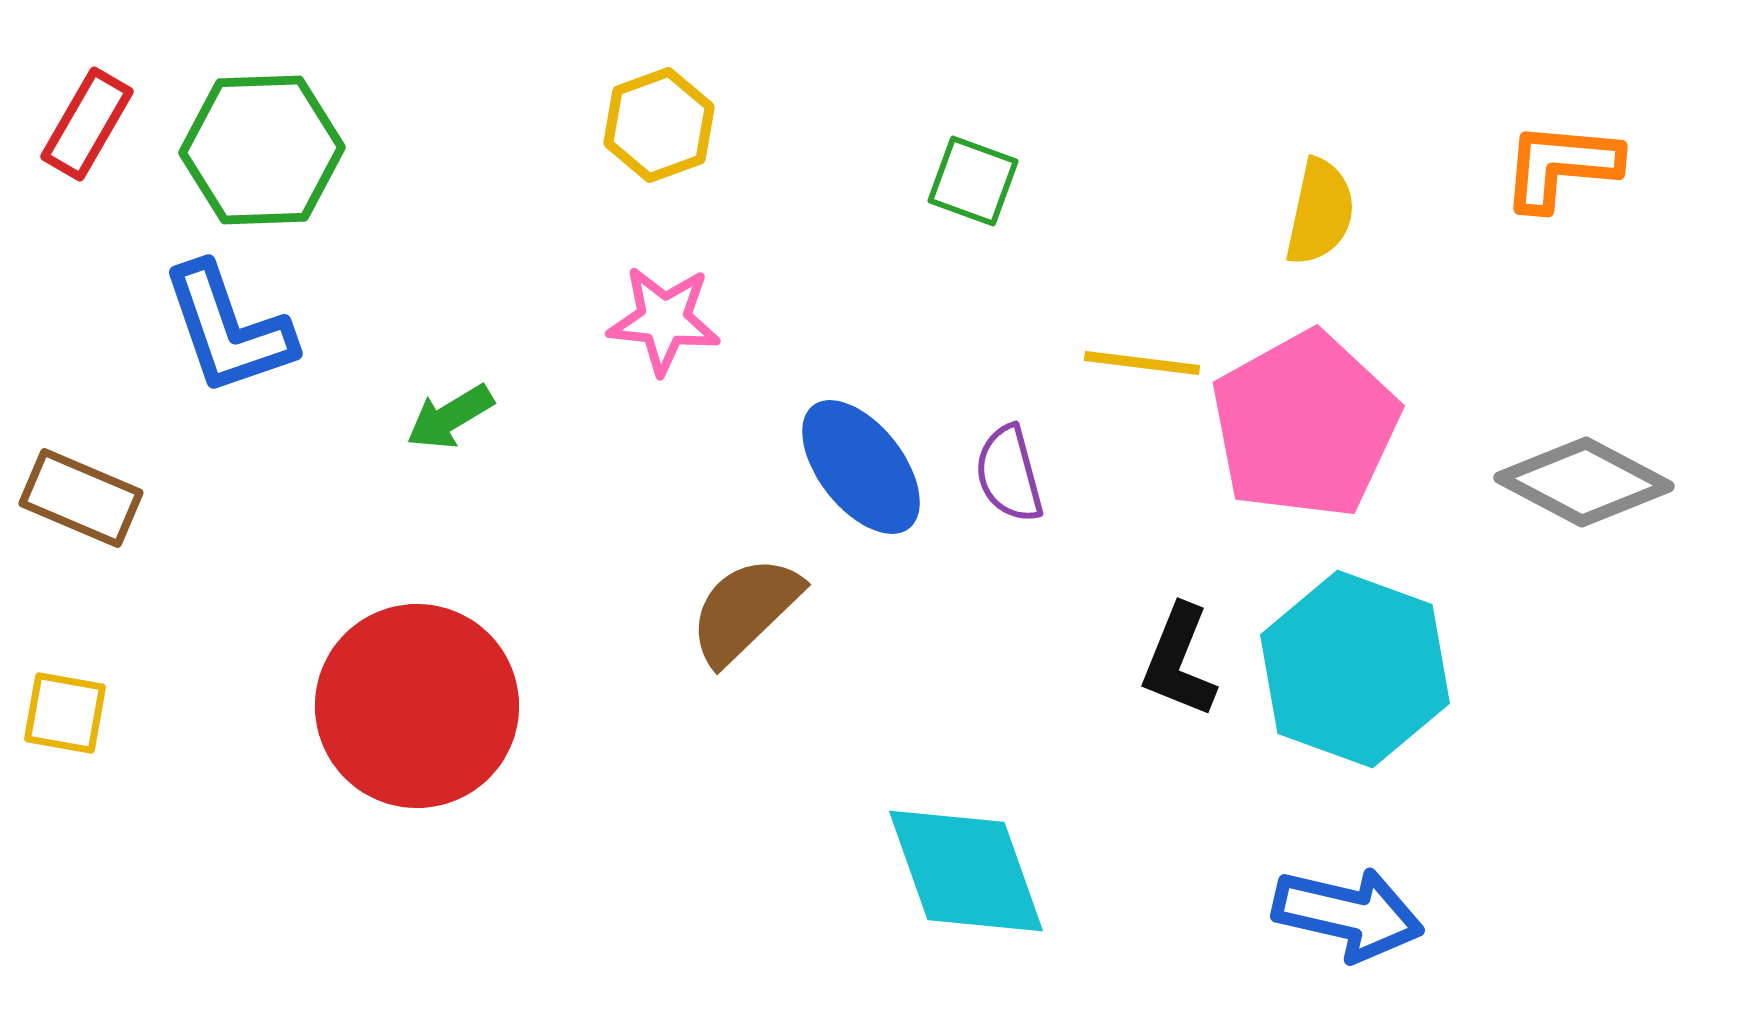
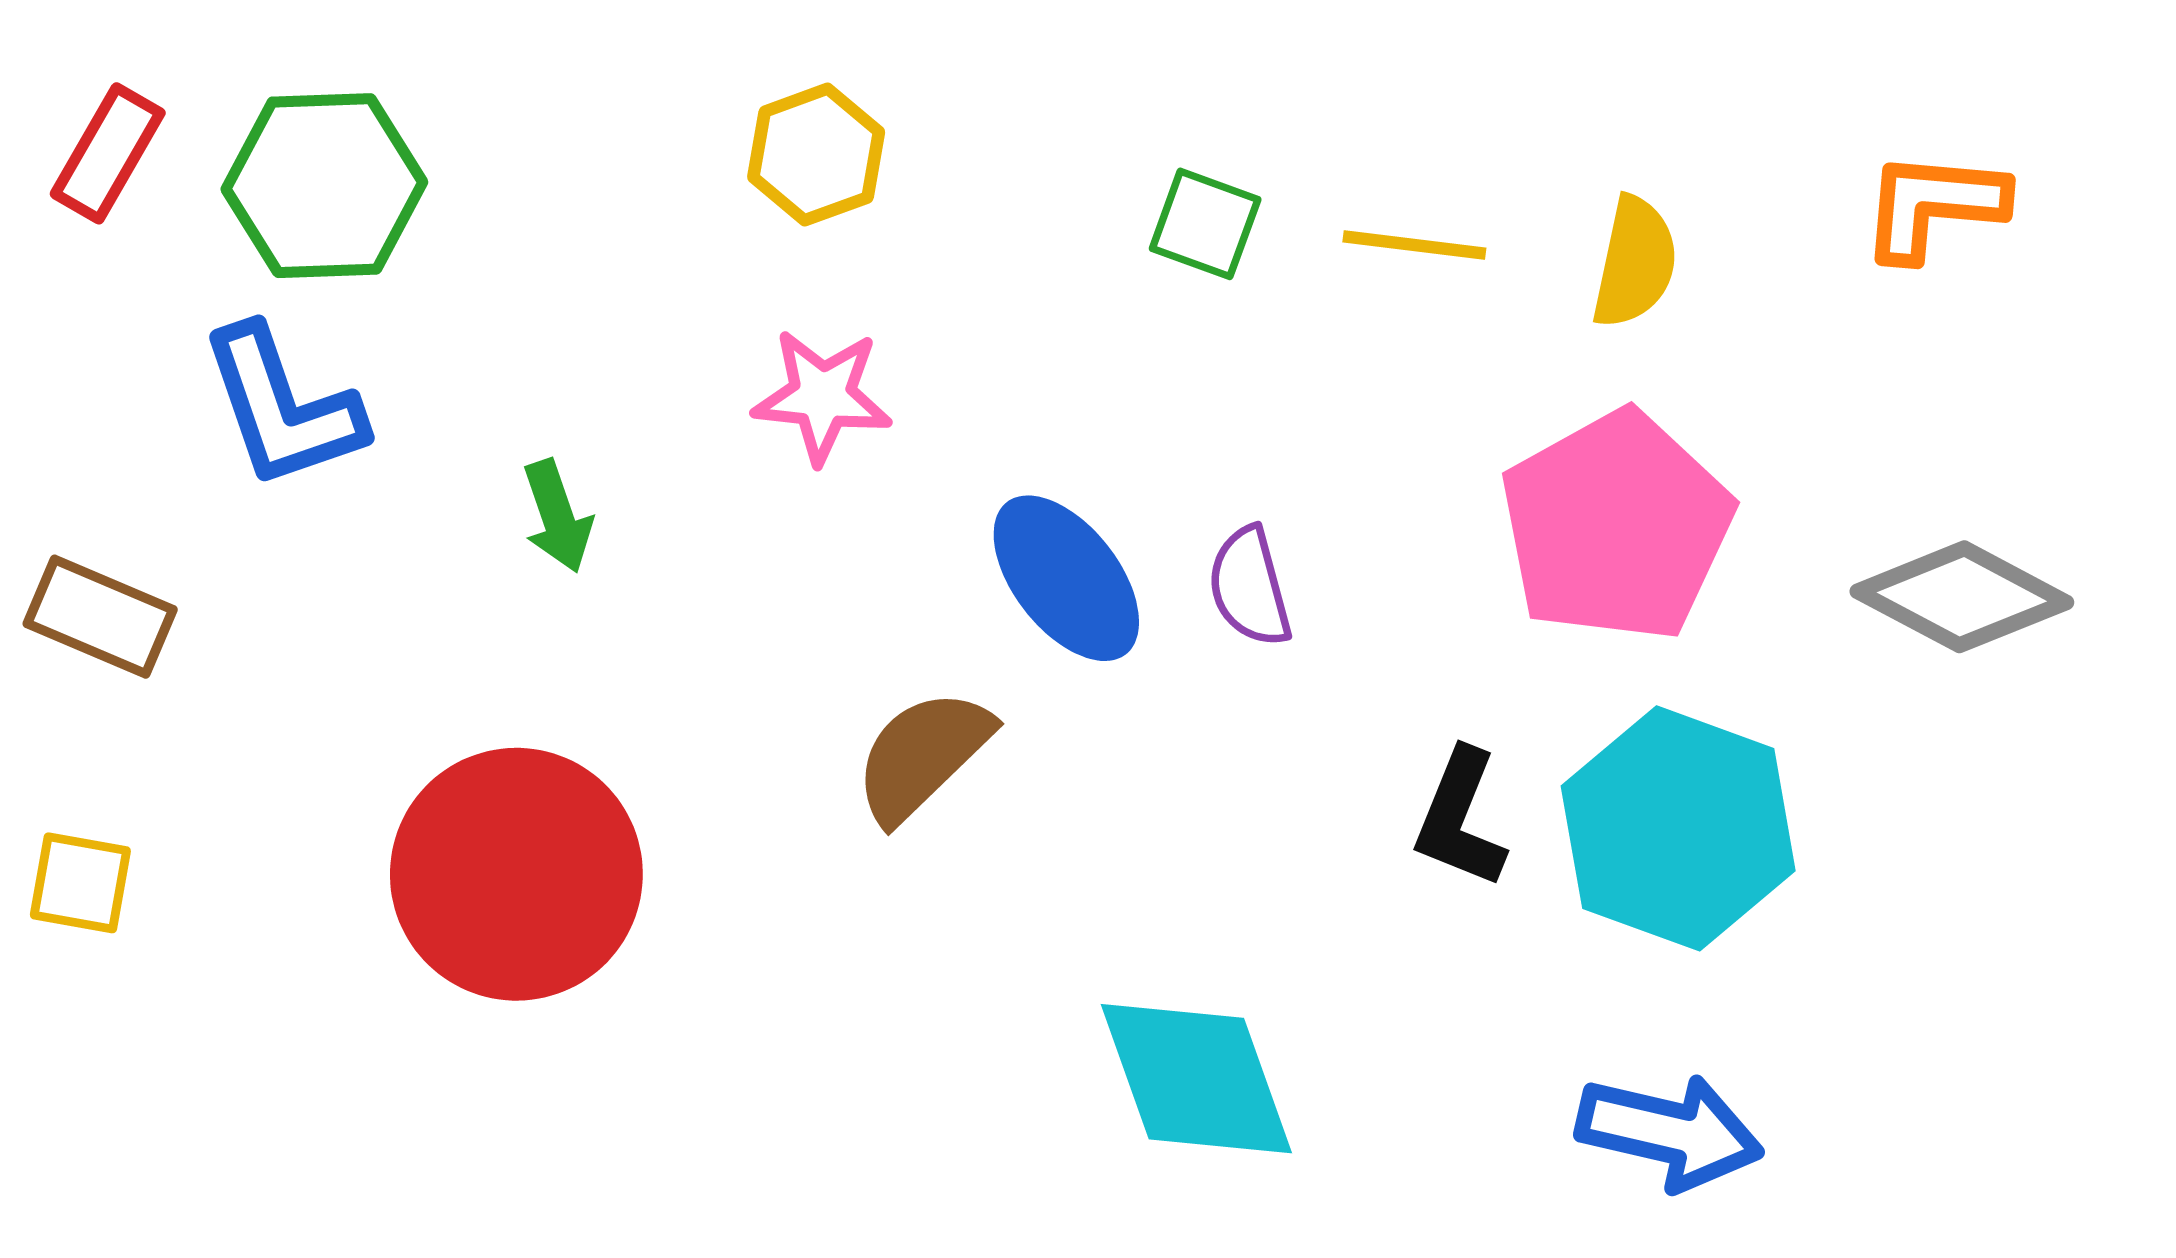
yellow line: (1142, 363) -> (1414, 245), moved
green arrow: (450, 417) -> (557, 516), turned -78

